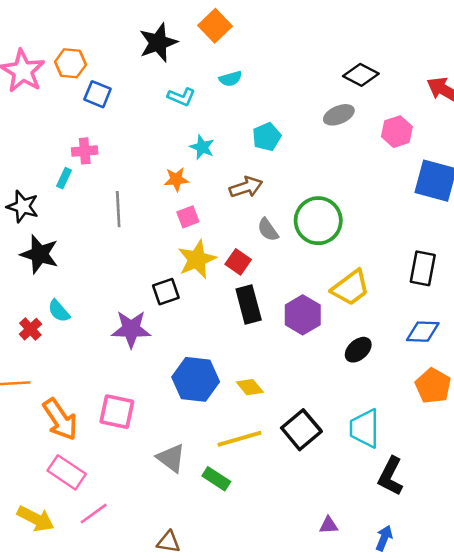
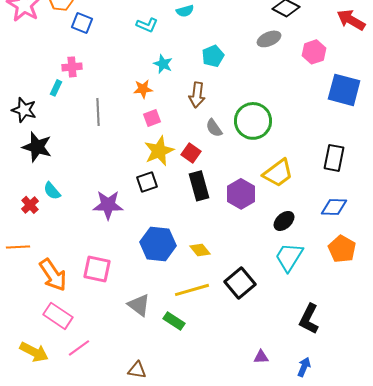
brown arrow: (246, 187) -> (197, 95), turned 115
black square: (166, 292) -> (147, 182), moved
cyan trapezoid: (365, 428) -> (289, 257), moved, turned 32

